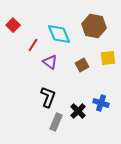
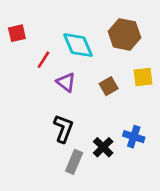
red square: (13, 25) -> (17, 33), turned 32

